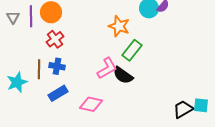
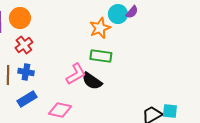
orange star: (119, 26) -> (100, 28), moved, turned 30
green rectangle: (132, 50) -> (101, 56), turned 60

